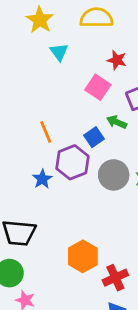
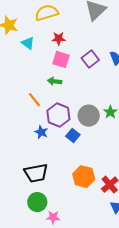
red star: (117, 60) -> (59, 39), moved
green arrow: (117, 122) -> (54, 81), moved
blue square: (94, 137) -> (73, 136), moved

